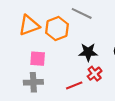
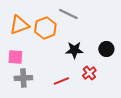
pink square: (38, 59) -> (15, 57), moved
red cross: (95, 74) -> (89, 73), moved

